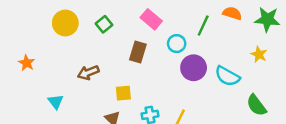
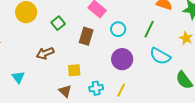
green square: (104, 24) -> (58, 23), moved
green line: (203, 25) -> (149, 29), moved
purple circle: (194, 68) -> (122, 59), moved

